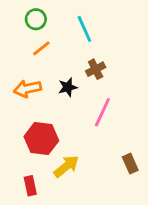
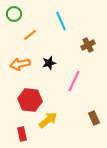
green circle: (36, 19) -> (14, 14), moved
brown cross: (96, 69) -> (88, 45), moved

